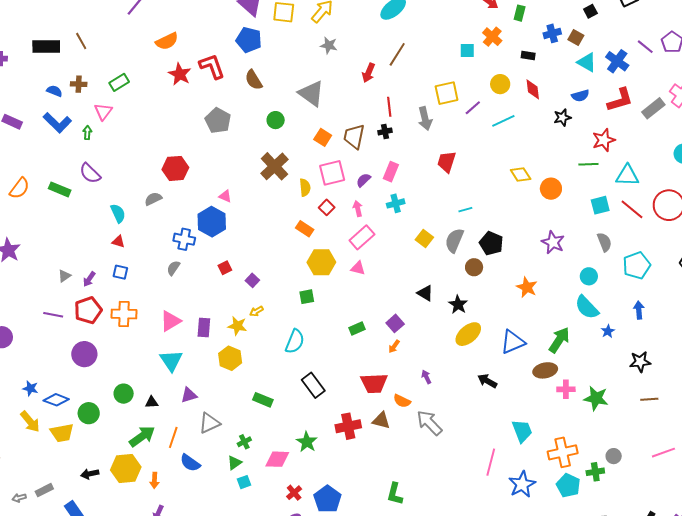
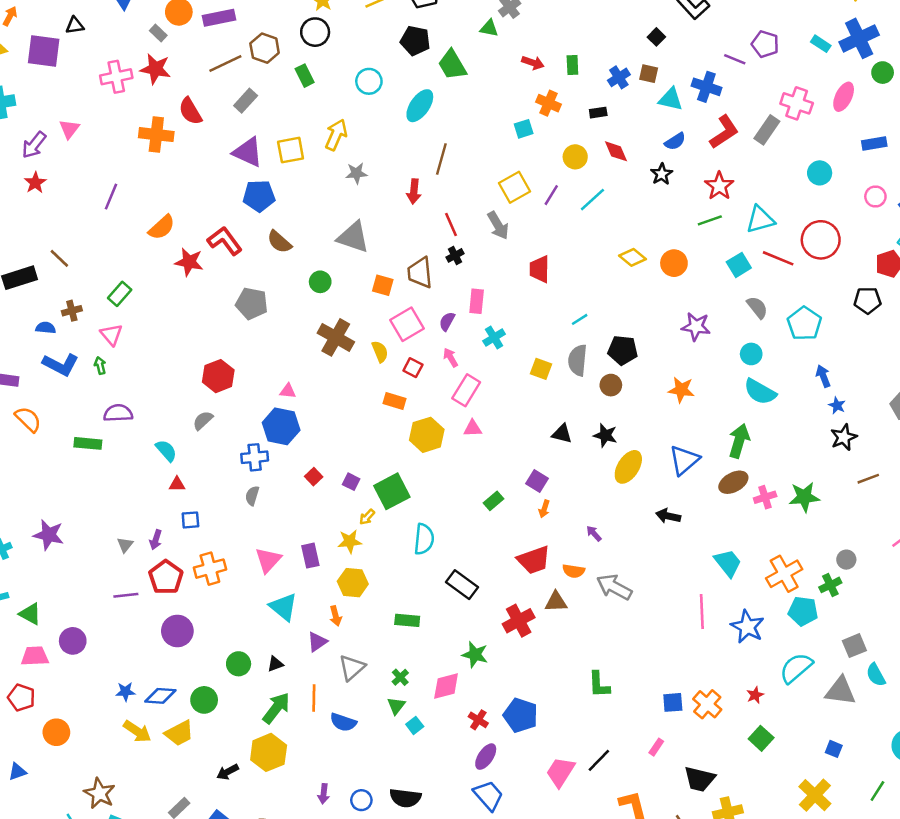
purple semicircle: (90, 173) -> (118, 413), turned 150
orange semicircle: (19, 188) -> (28, 419), moved, turned -65
green square: (307, 297) -> (392, 491), moved, size x1.8
blue star: (608, 331) -> (837, 405), moved
orange arrow: (154, 480) -> (336, 616), moved

